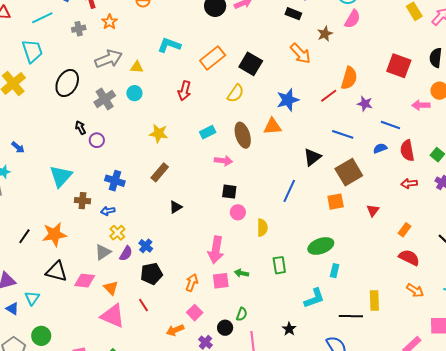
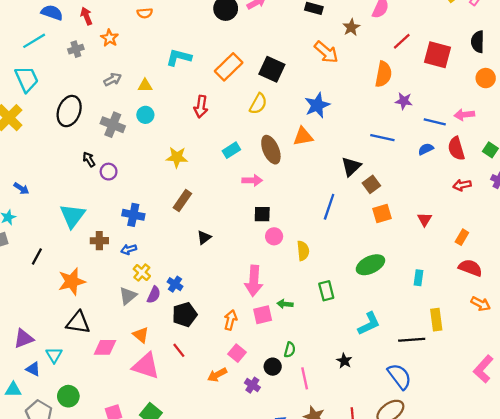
gray arrow: (109, 59) -> (113, 79), size x0.6
red line: (329, 96) -> (402, 41), moved
gray cross: (105, 99) -> (113, 125), turned -30
pink arrow: (421, 105) -> (464, 115), moved
brown square: (349, 172) -> (371, 184), moved, size x0.6
black line: (24, 236) -> (37, 257), moved
cyan rectangle: (335, 271) -> (419, 278), moved
pink diamond: (85, 281) -> (105, 347), moved

